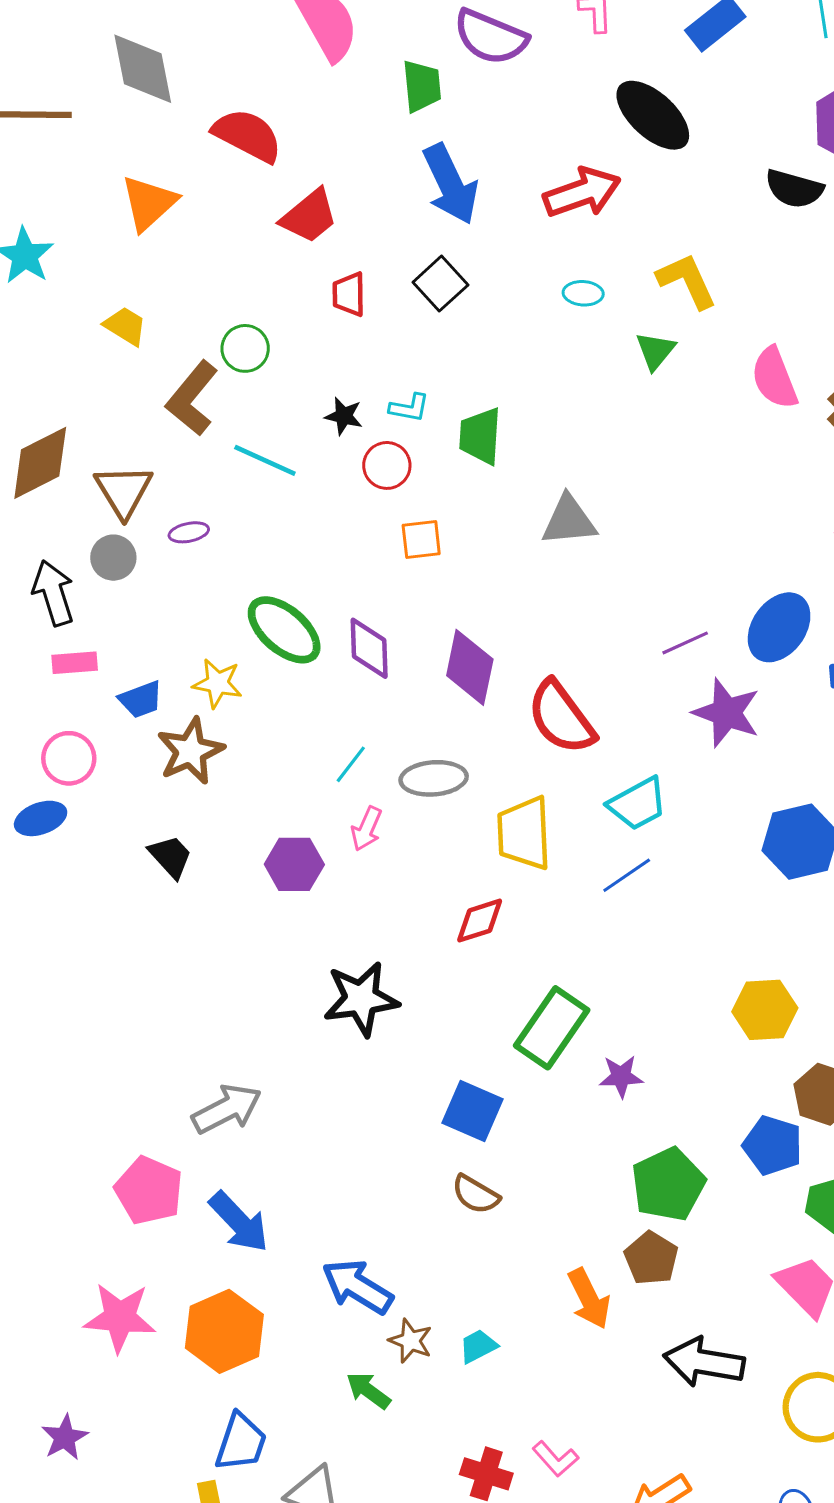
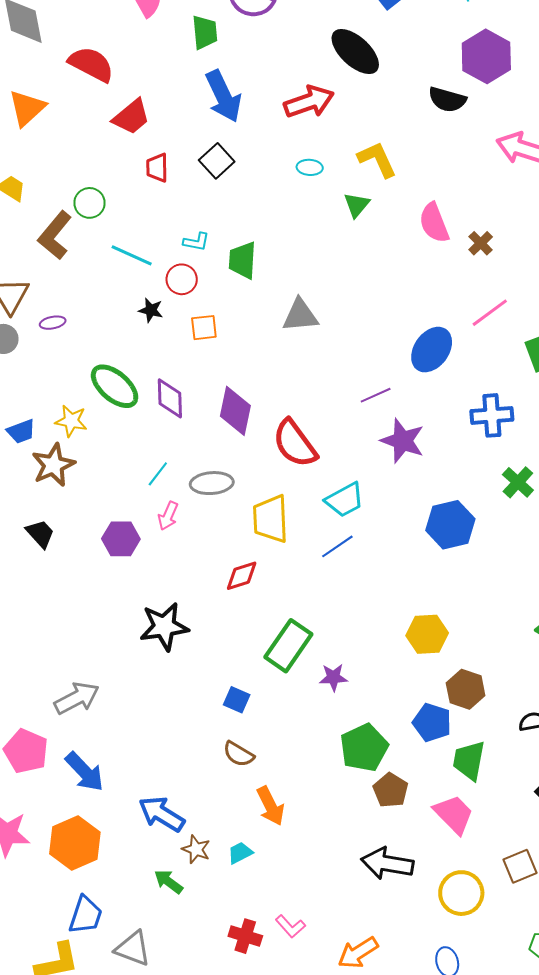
black star: (344, 416) -> (151, 310), moved
cyan line: (265, 460) -> (132, 255), moved
blue ellipse: (779, 627) -> (432, 350), moved
blue square: (472, 1111) -> (237, 700), size x0.7
brown pentagon: (651, 1258) -> (391, 790), moved
orange arrow: (589, 1299) -> (271, 806), moved

